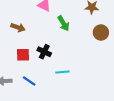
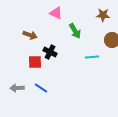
black cross: (44, 52) -> (50, 52), moved
cyan line: (62, 72) -> (92, 57), moved

